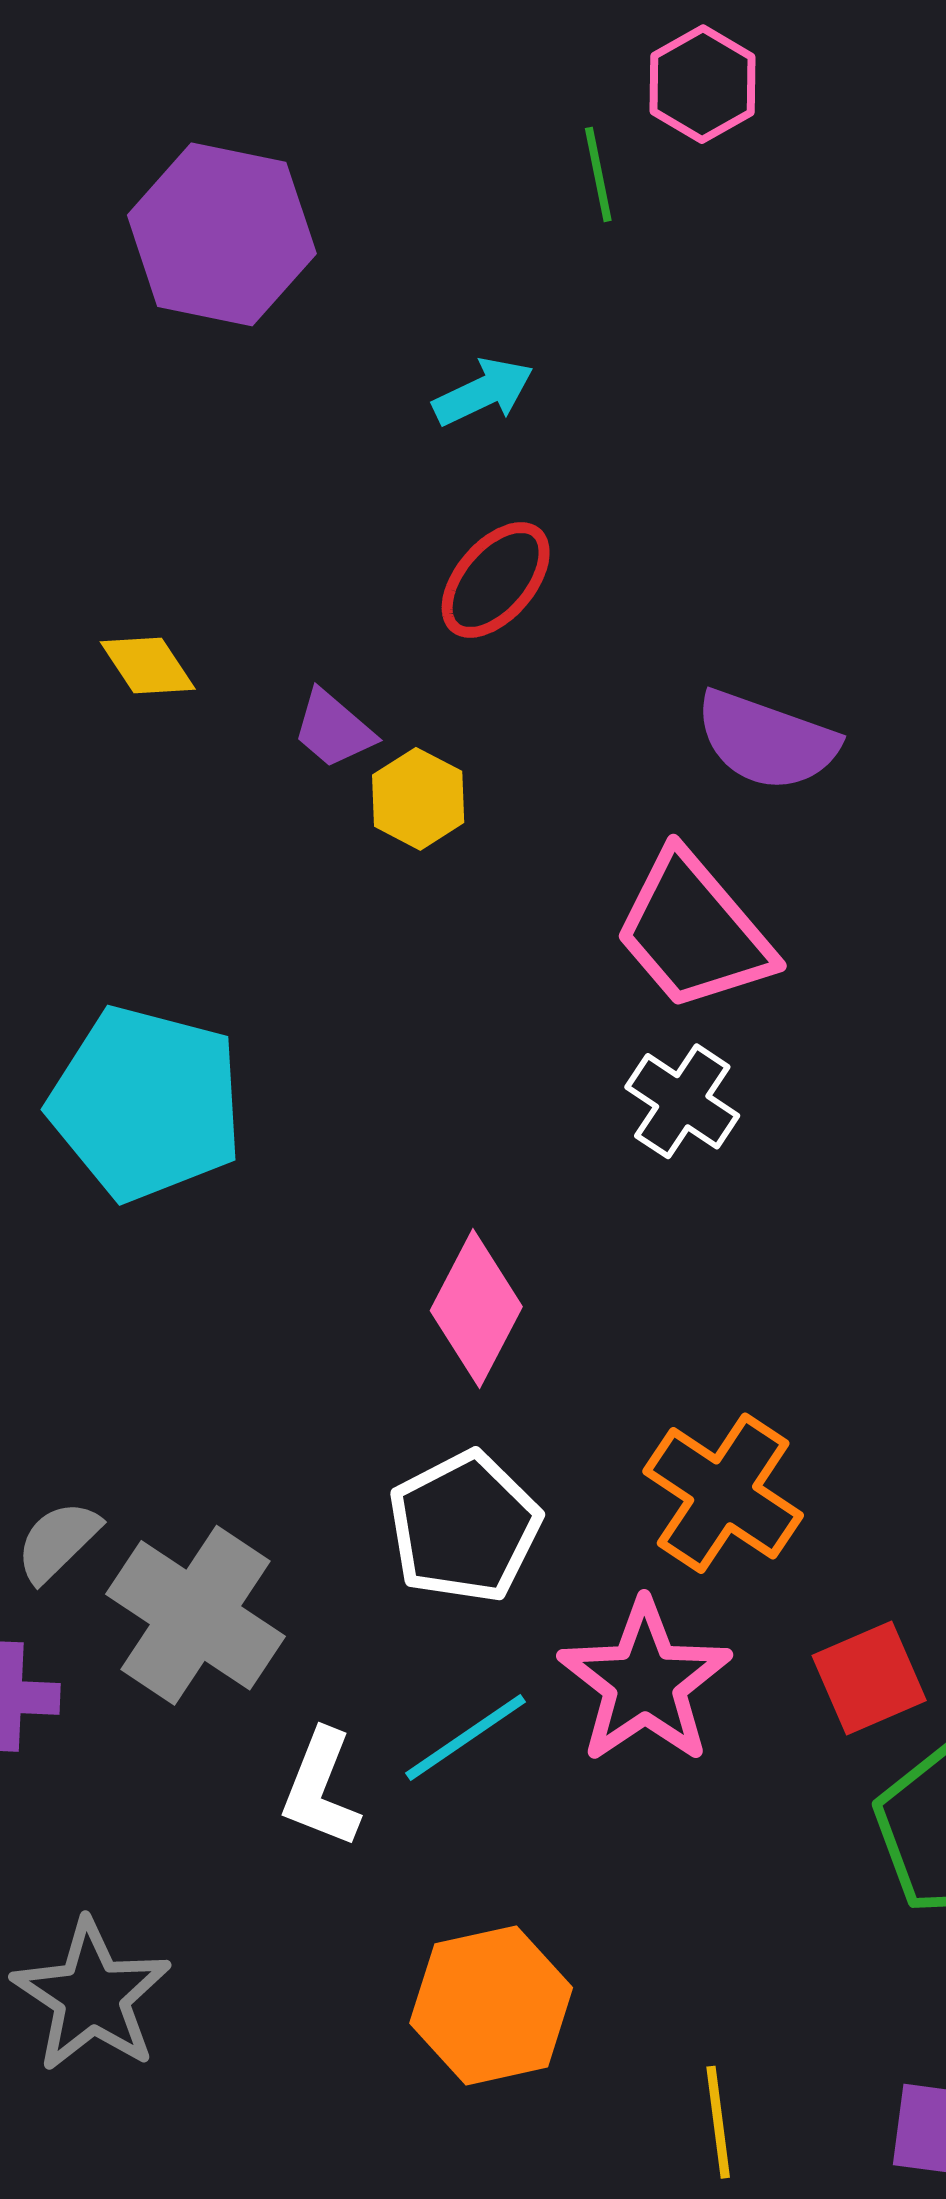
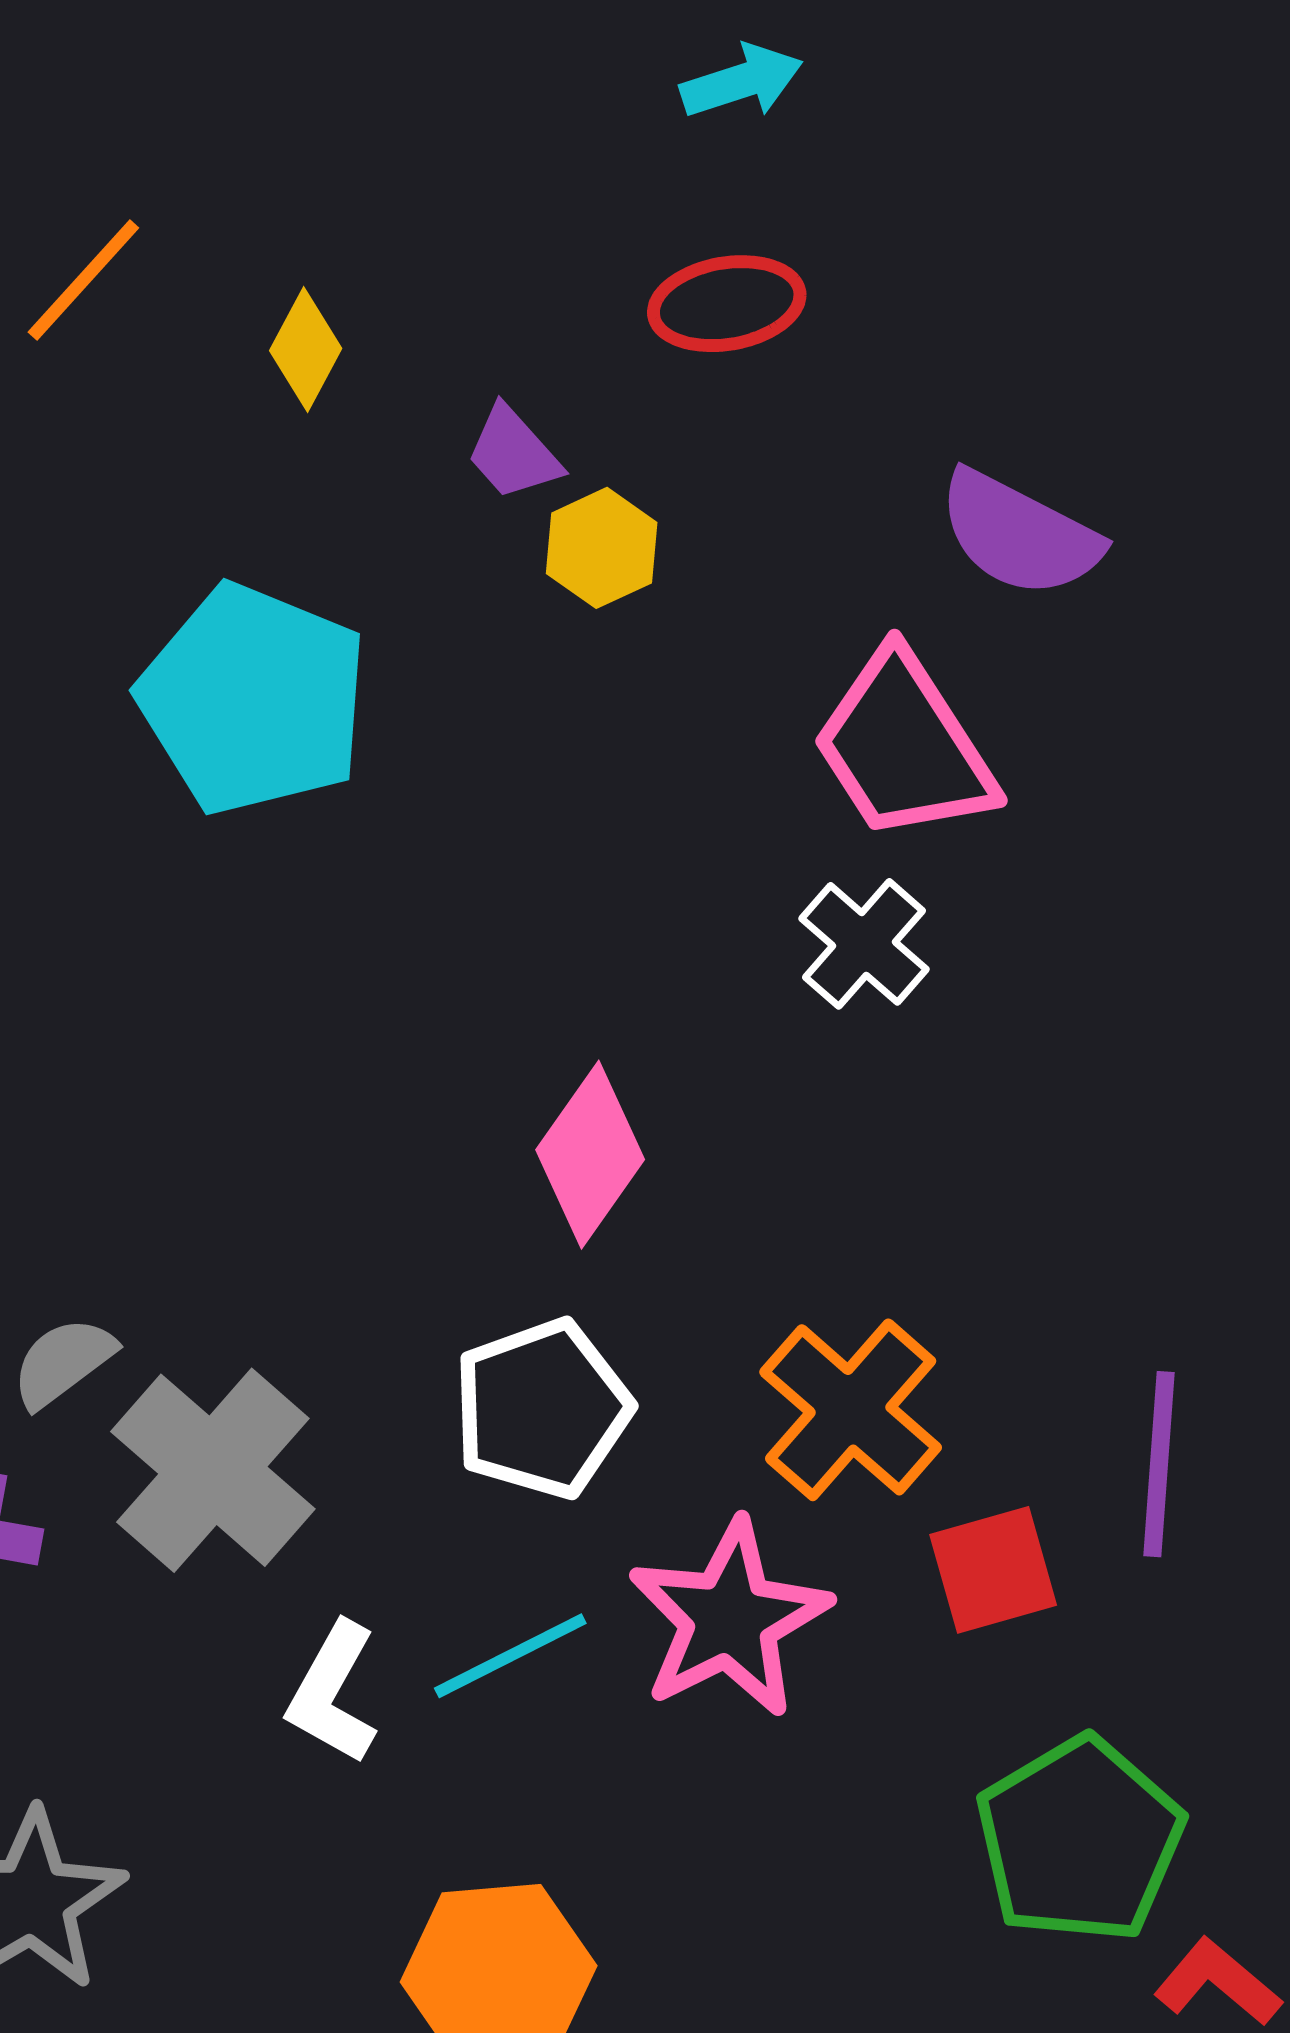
red ellipse: (496, 580) -> (727, 304), turned 32
yellow diamond: (148, 666) -> (306, 349), turned 54
cyan pentagon: (146, 1103) -> (253, 699), moved
red square: (869, 1678) -> (993, 1570), moved

